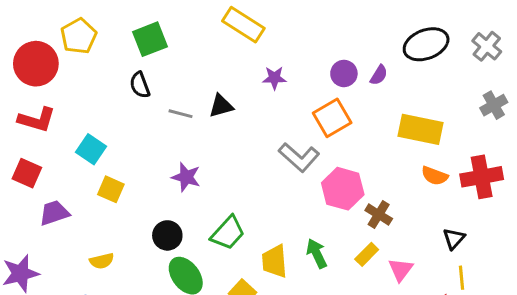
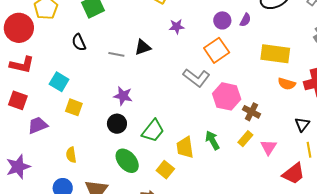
black semicircle: (140, 85) -> (79, 42), moved
black circle: (167, 235) -> (117, 124), moved
yellow semicircle: (102, 261) -> (71, 155), turned 98

